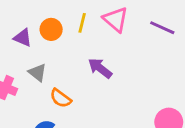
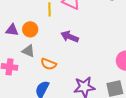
orange circle: (51, 29) -> (30, 29), moved

